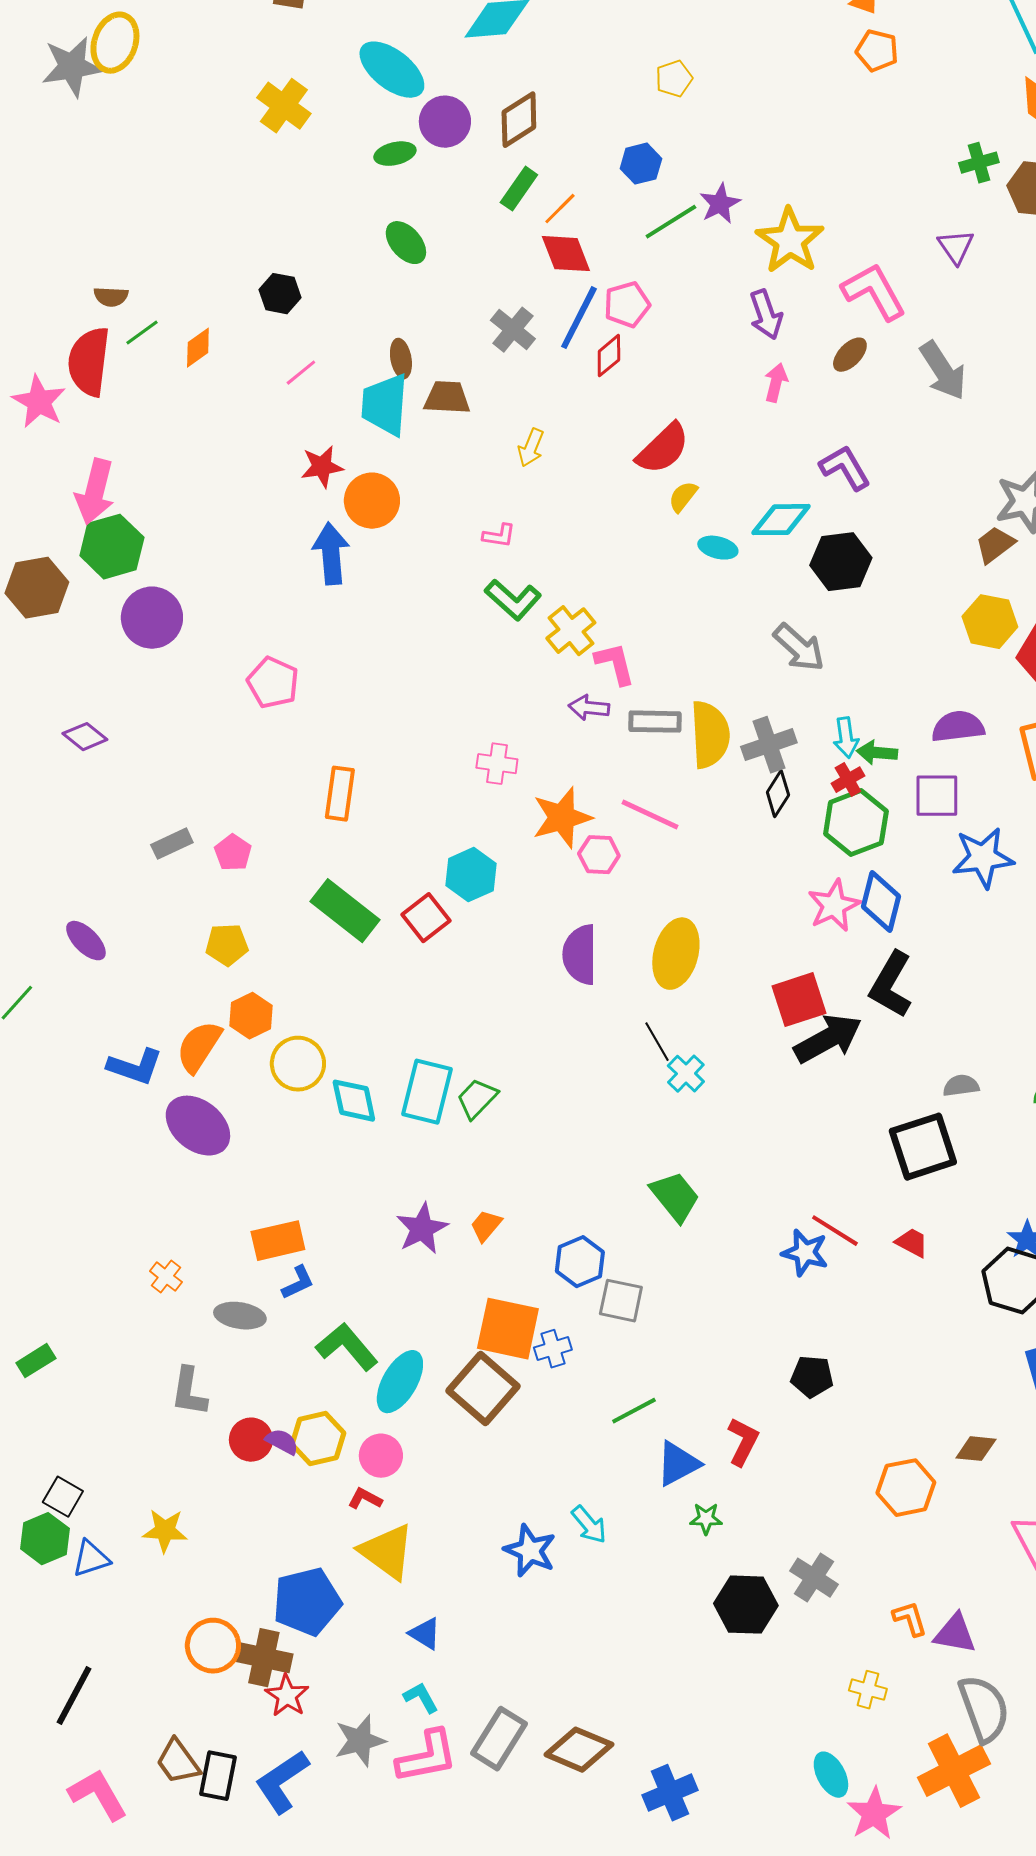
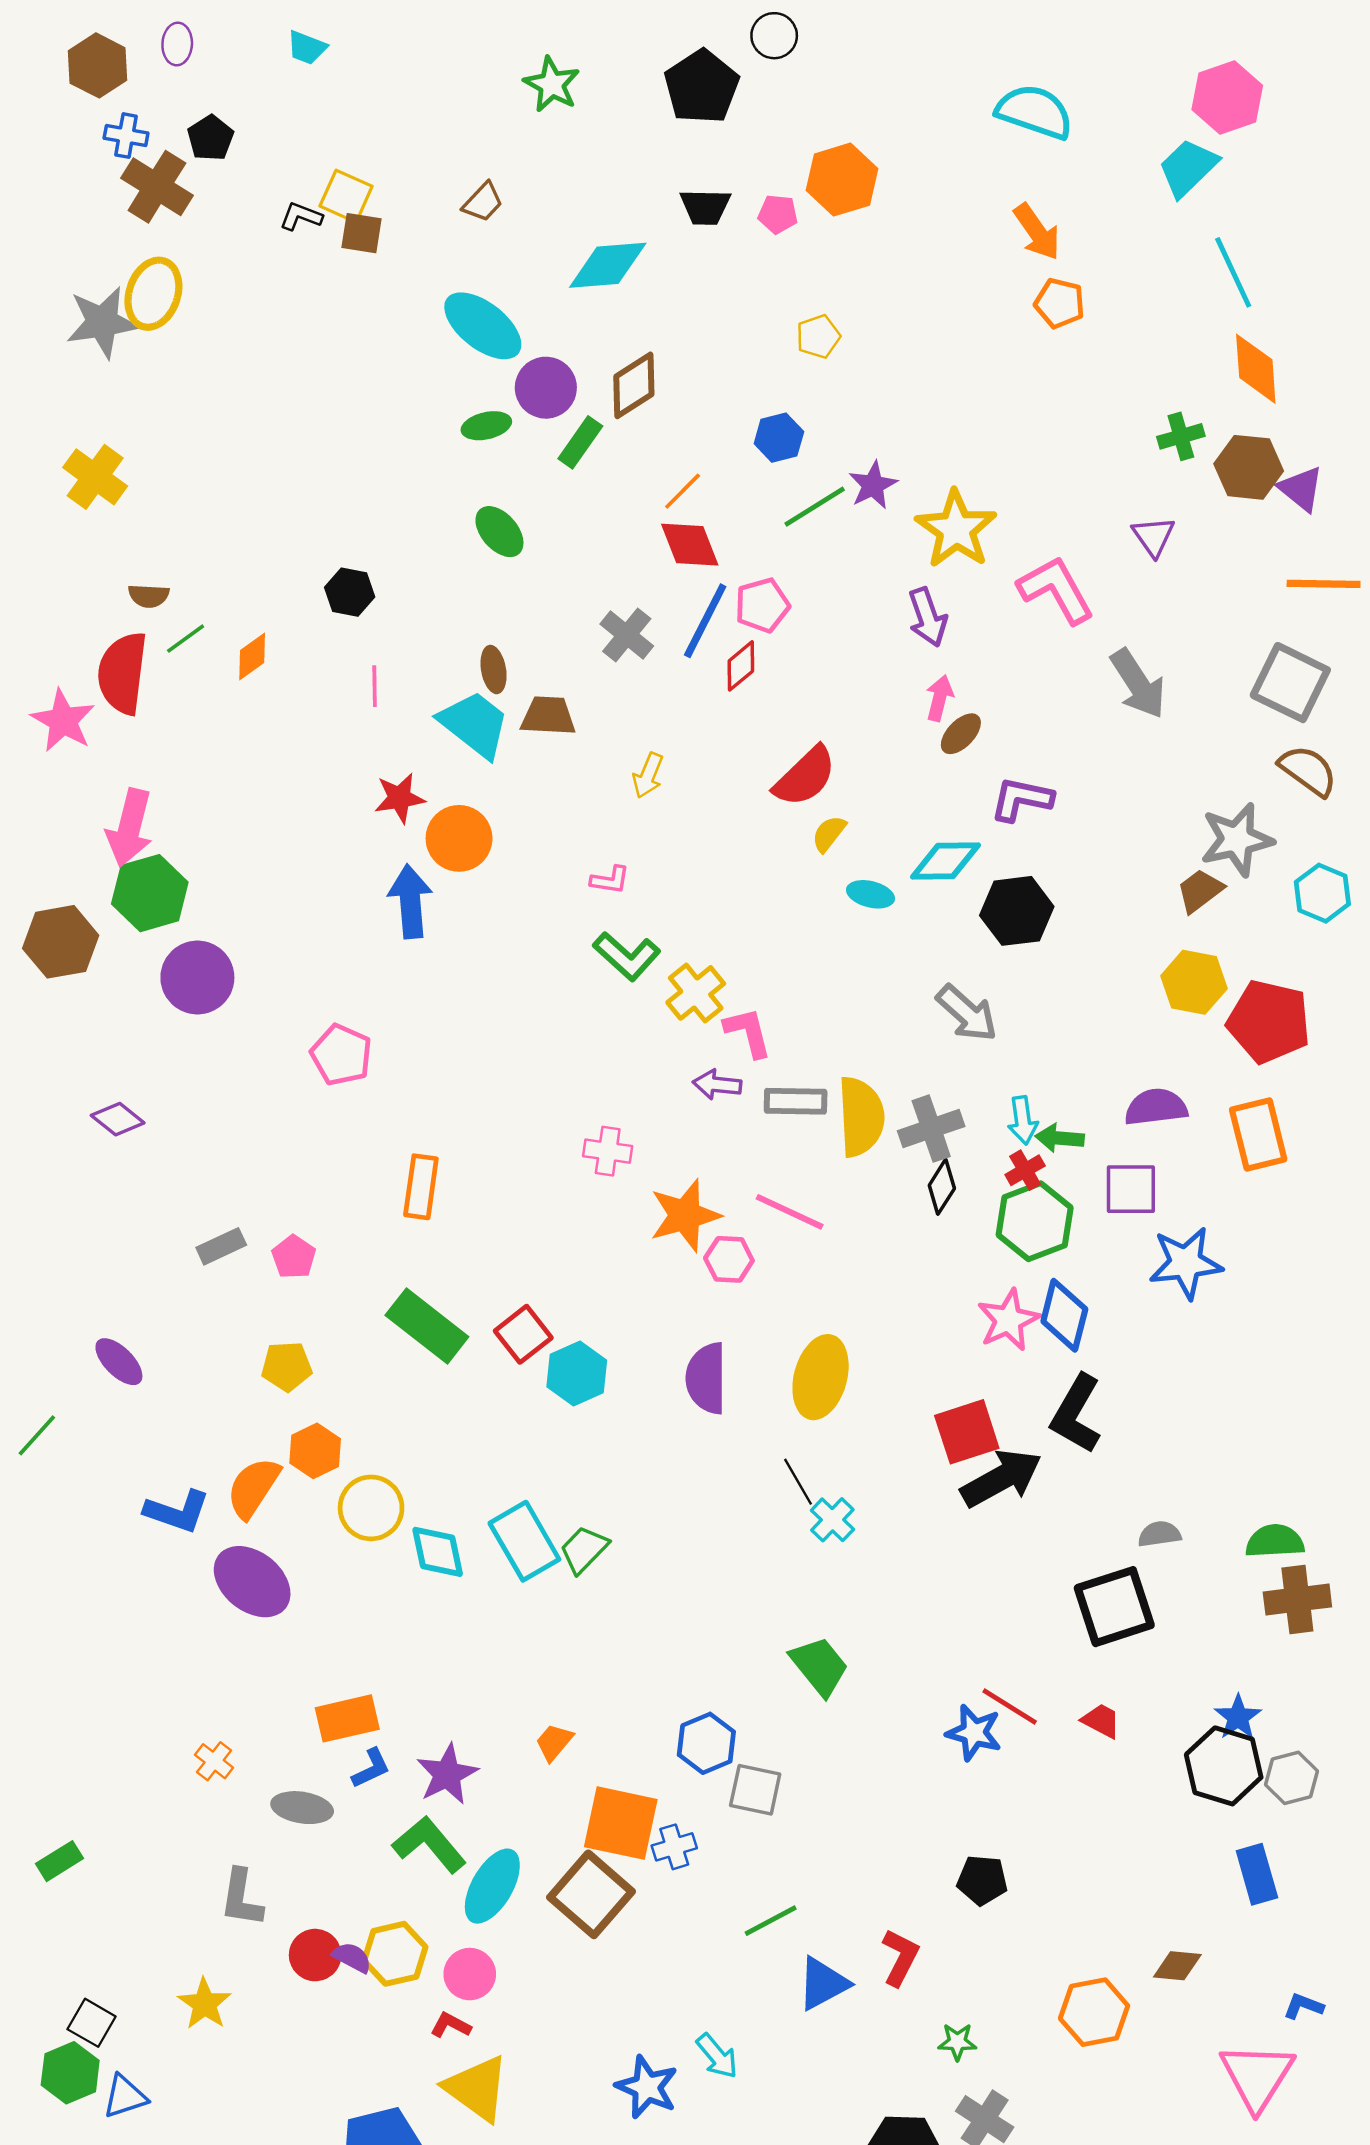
yellow cross: (284, 106) -> (95, 477), moved
green rectangle: (519, 189) -> (580, 442), moved
brown ellipse: (850, 355) -> (961, 734), moved
pink line: (301, 373) -> (375, 686), turned -52
cyan trapezoid: (385, 405) -> (474, 724), turned 124
purple L-shape: (845, 468) -> (1022, 799), turned -48
cyan hexagon: (471, 875) -> (577, 1374), moved
cyan rectangle: (427, 1092) -> (524, 1541), turned -44
orange trapezoid: (486, 1226) -> (554, 1742), moved
purple star: (422, 1229) -> (447, 1774), moved
green star: (706, 1519) -> (957, 2042), moved
yellow star: (165, 1531) -> (205, 2004), moved, turned 30

